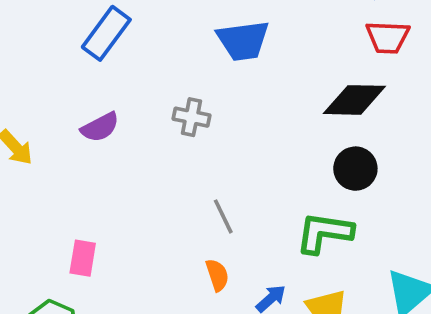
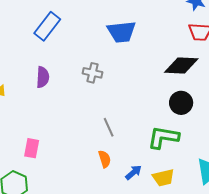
purple semicircle: (100, 127) -> (43, 77), turned -60

